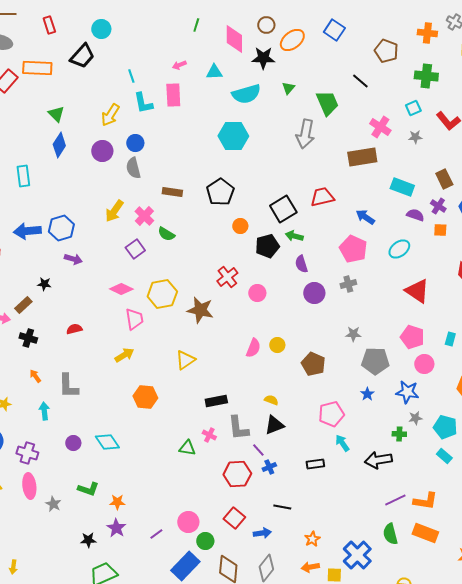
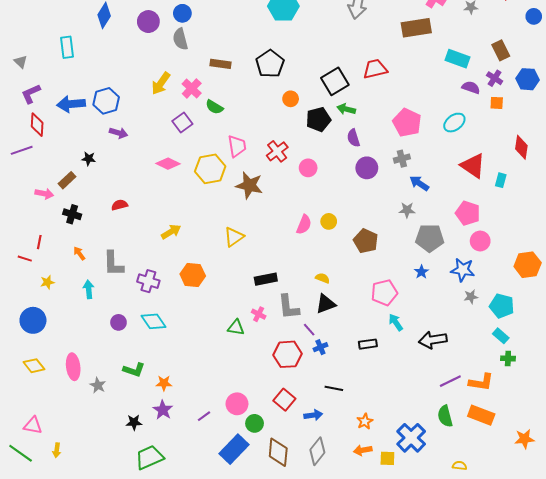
blue arrow: (365, 217) -> (419, 183), moved
pink trapezoid: (134, 319) -> (237, 146), moved
cyan rectangle: (450, 339) -> (501, 180), moved
green cross: (399, 434) -> (508, 358), moved
purple cross: (27, 453) -> (148, 281), moved

